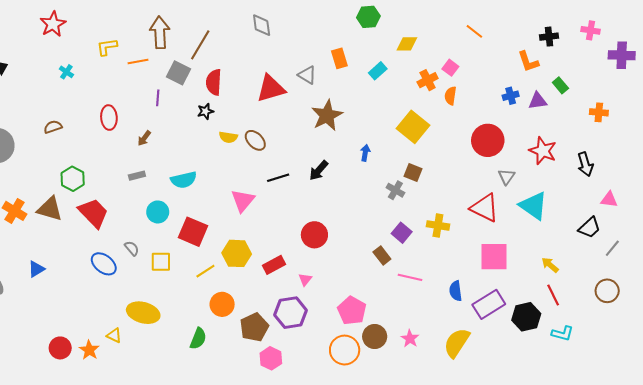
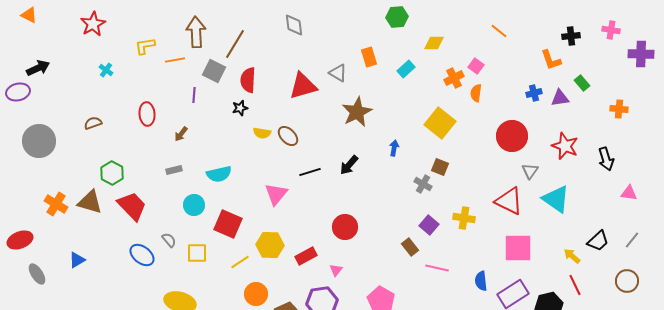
black trapezoid: (589, 228) -> (598, 241), moved

